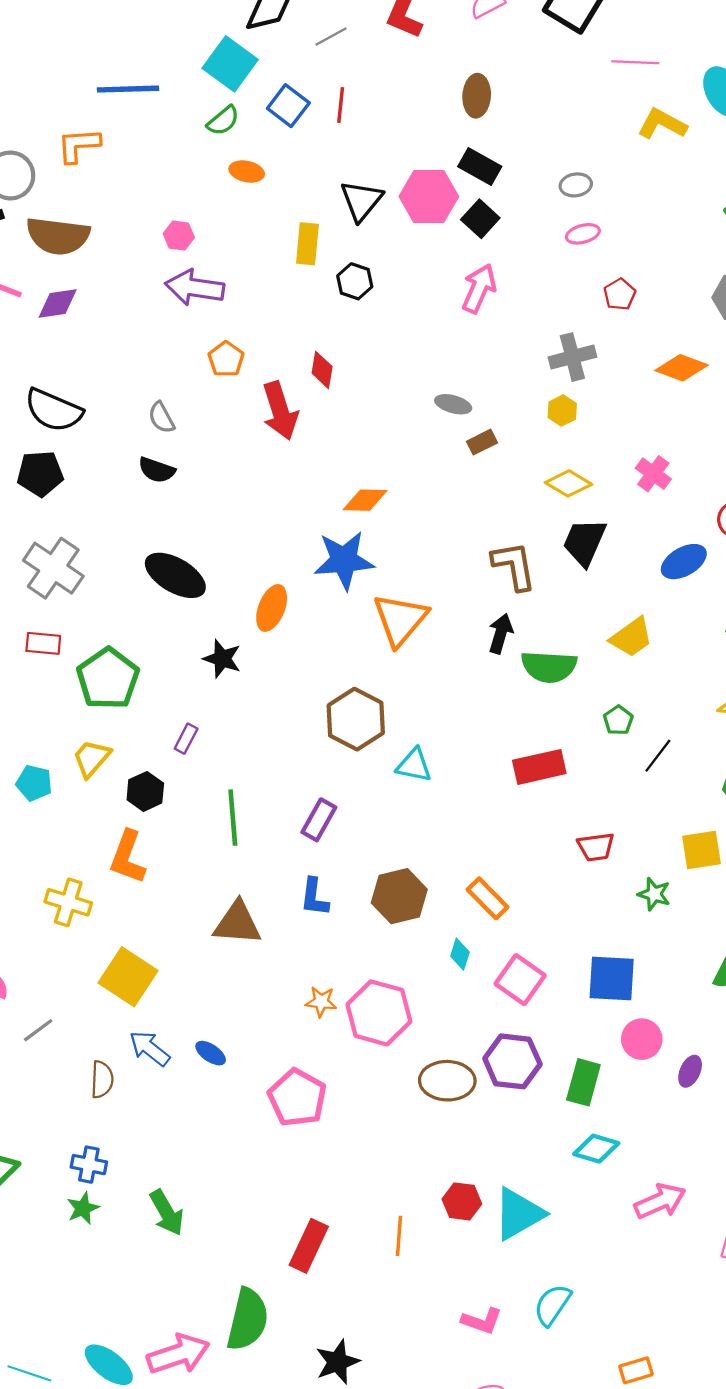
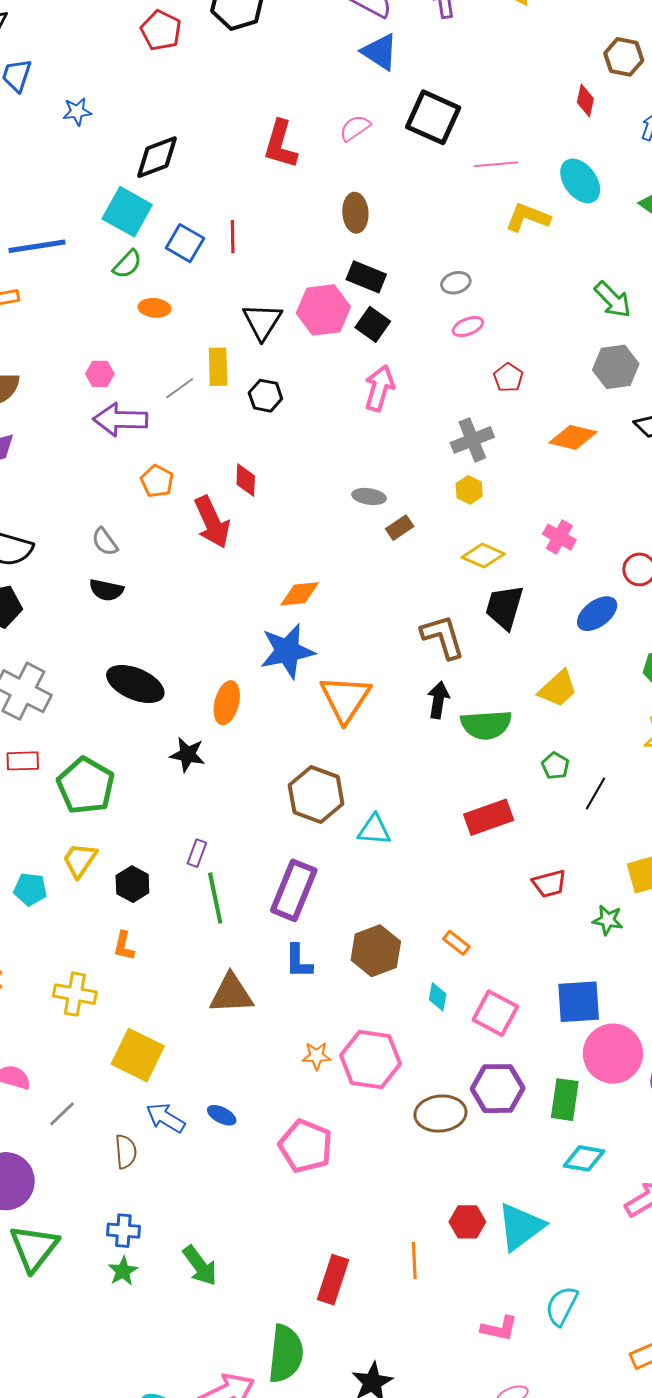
gray line: (331, 37) -> (180, 388), moved
purple rectangle: (186, 739) -> (197, 853), moved
purple rectangle: (319, 820) -> (294, 890), size x1.5
orange L-shape: (128, 857) -> (124, 946), size x0.6
orange rectangle: (488, 898) -> (456, 943), size x0.7
pink circle: (642, 1039) -> (613, 1054), size x1.6

